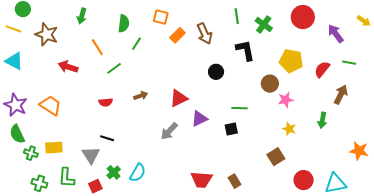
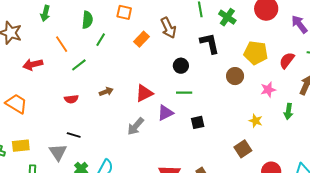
orange rectangle: (178, 35) -> (142, 39), moved
red arrow: (68, 67) -> (33, 64), turned -30
pink star: (286, 100) -> (268, 90), moved
green line: (240, 108) -> (184, 93), moved

